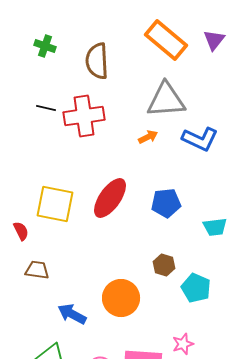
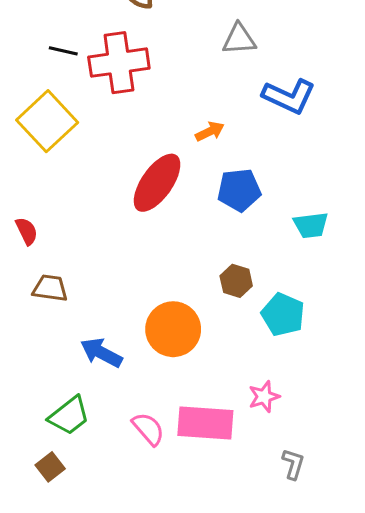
gray triangle: (166, 100) -> (239, 39), size x0.6
orange arrow: (148, 137) -> (210, 131), moved
yellow square: (55, 204) -> (47, 121), moved, turned 36

